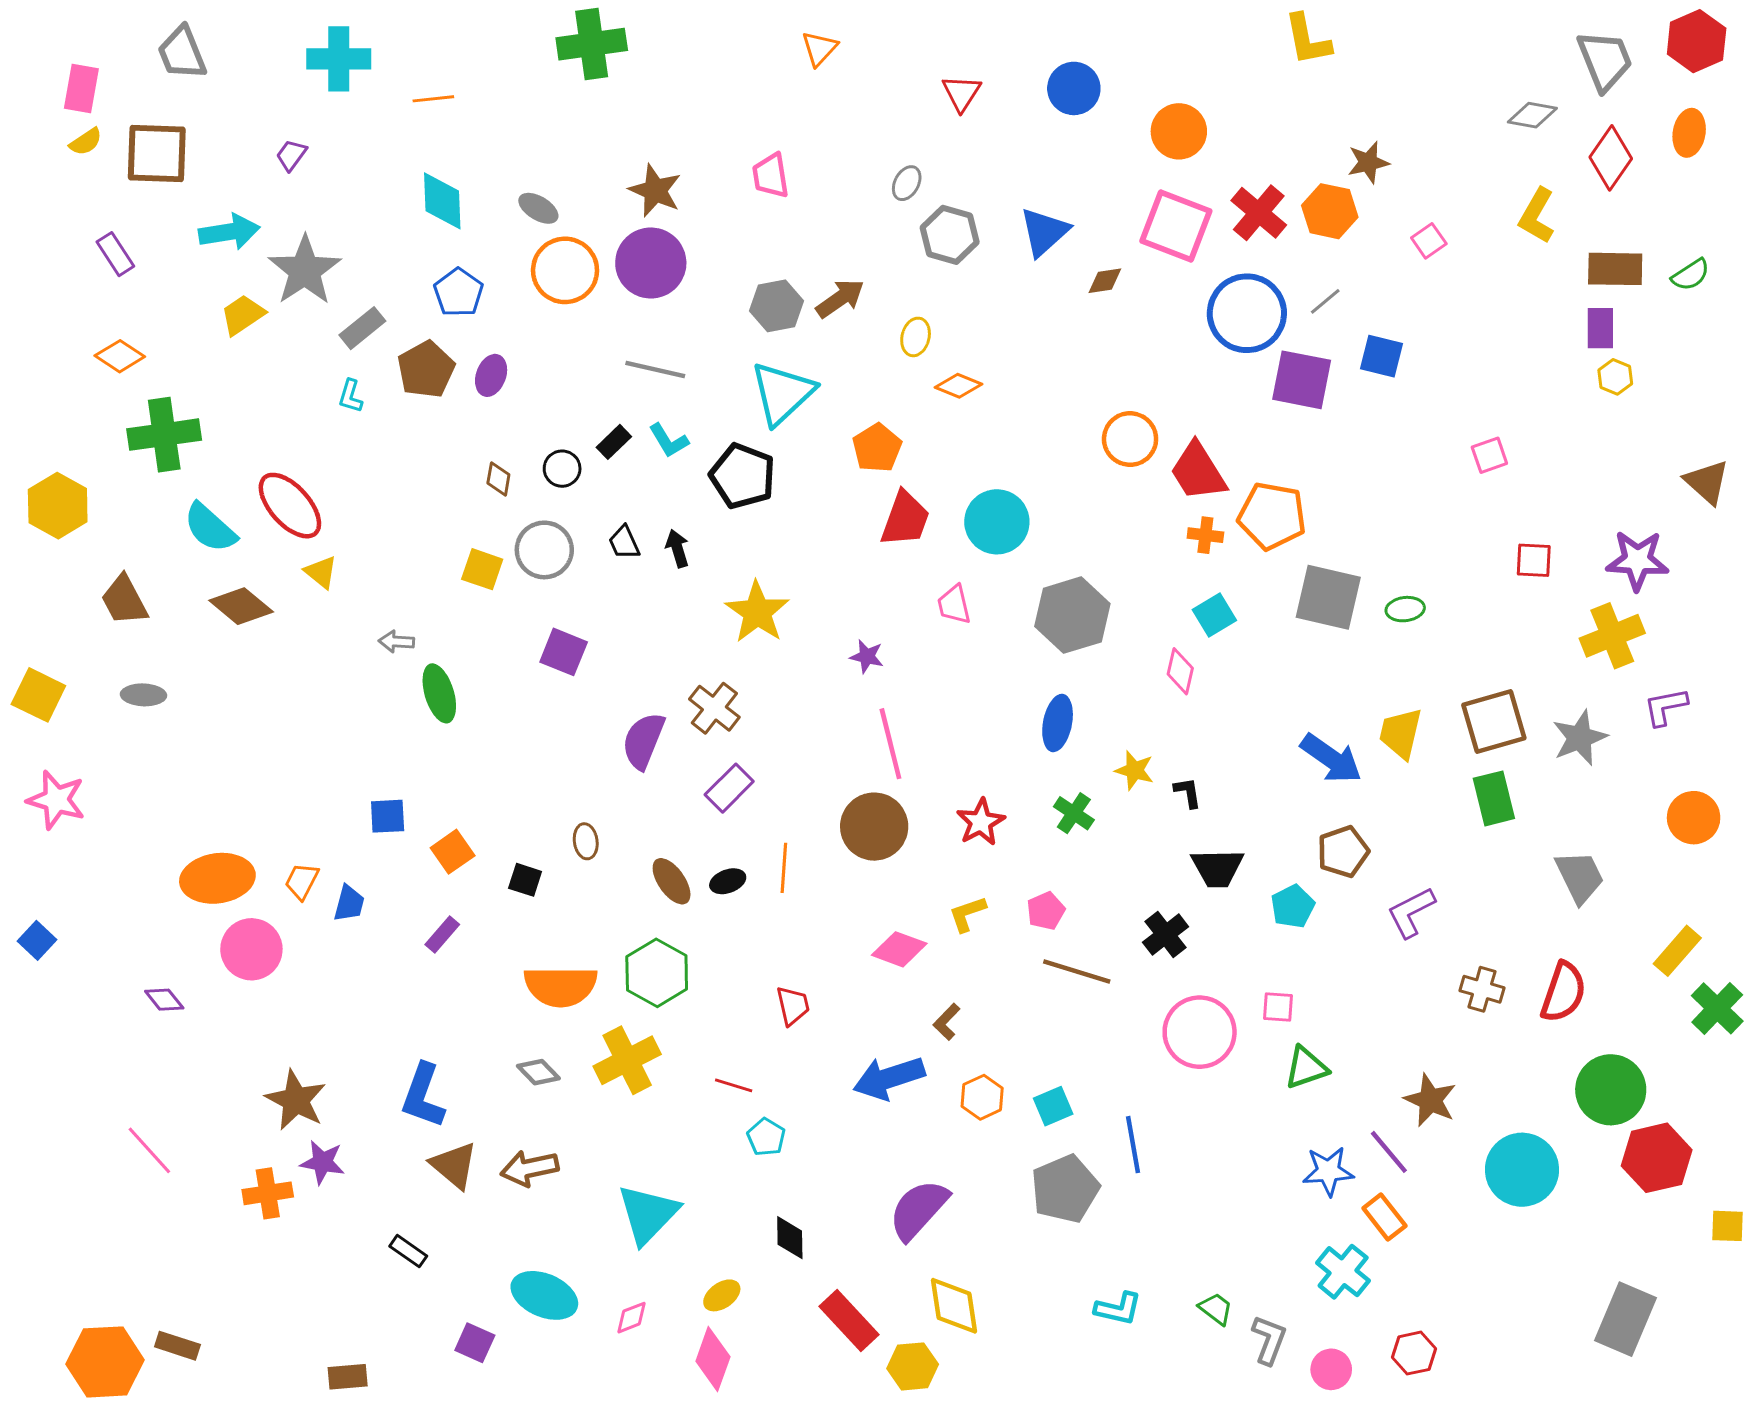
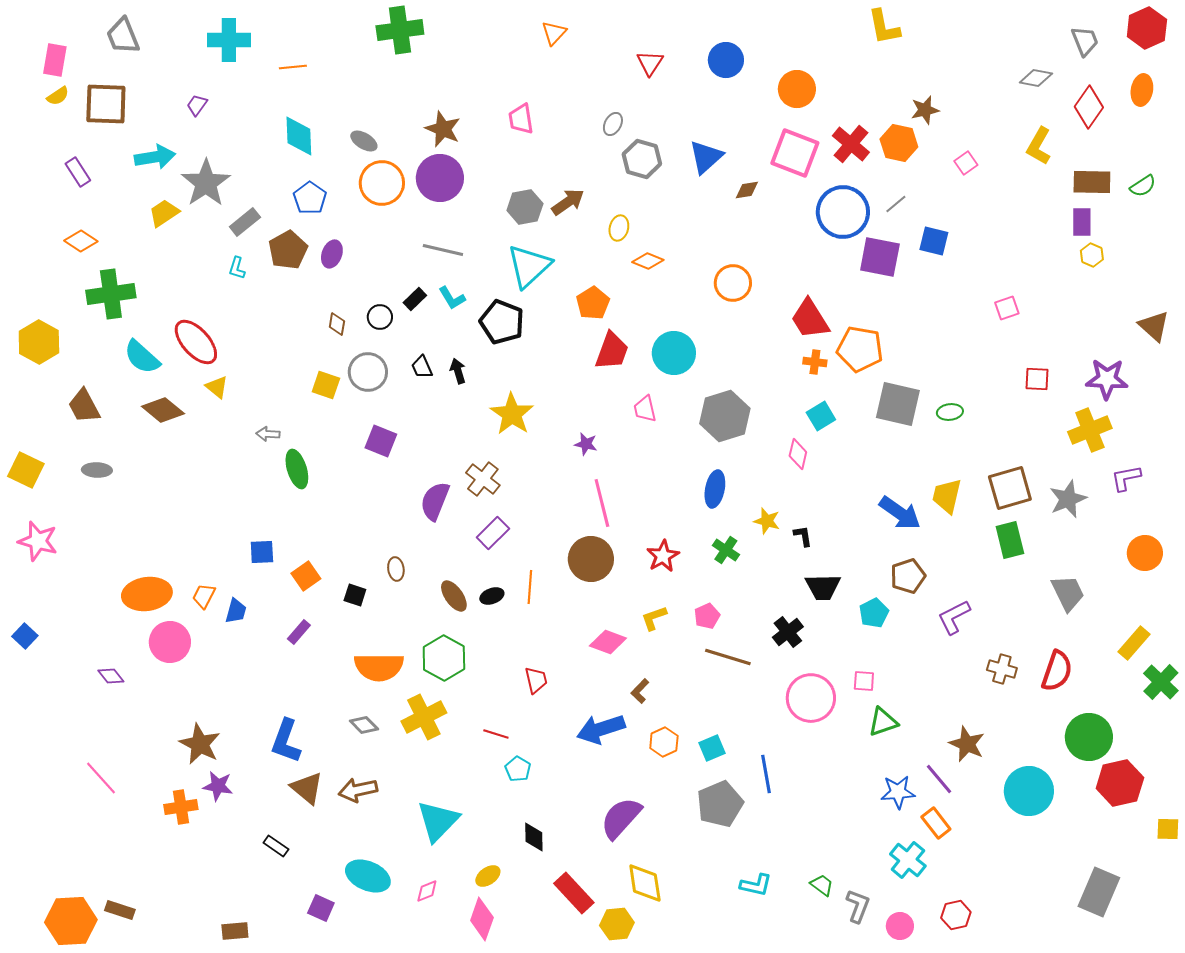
gray trapezoid: (1605, 60) -> (1085, 41), size x0.7
orange circle: (1130, 439) -> (733, 283), moved

